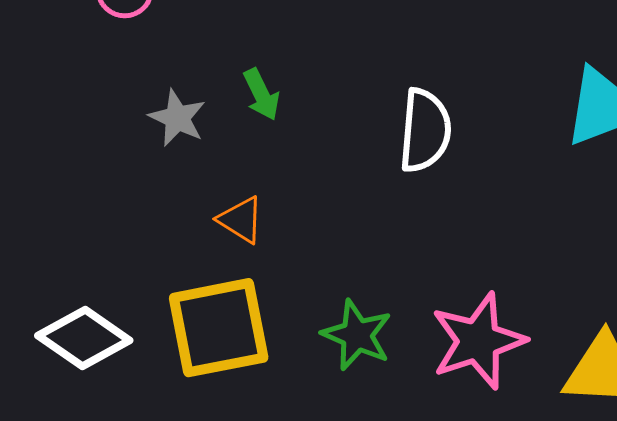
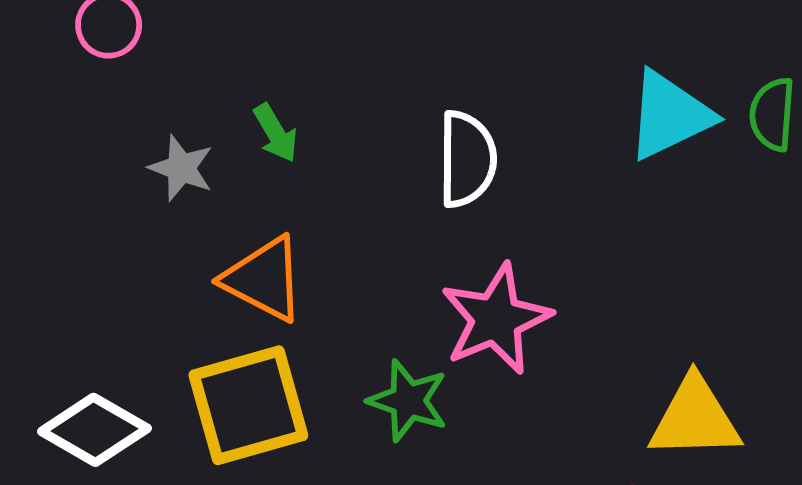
orange triangle: (241, 220) -> (264, 279), size x1.6
pink star: (478, 341) -> (496, 319), moved

